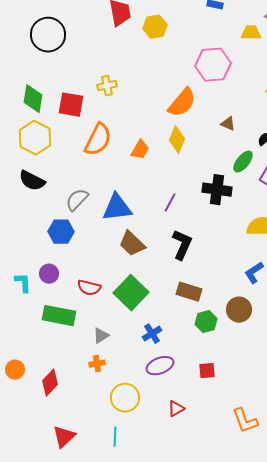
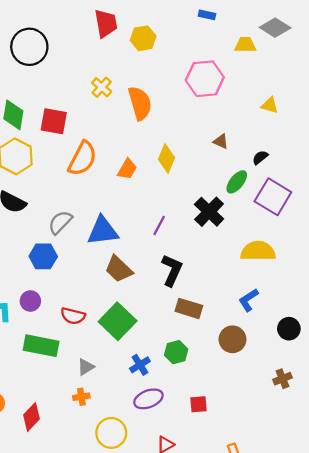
yellow cross: (107, 86) -> (102, 87), moved, turned -36
orange semicircle: (182, 103) -> (140, 103), moved, turned -56
black cross: (217, 190) -> (209, 212), turned 36
brown rectangle: (189, 292) -> (189, 308), moved
green hexagon: (206, 322) -> (176, 352), moved

